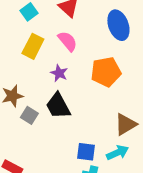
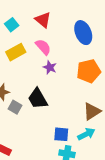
yellow rectangle: (33, 46) -> (16, 52), turned 36
orange pentagon: (106, 72) -> (89, 71), moved
purple star: (59, 73) -> (50, 67), moved

